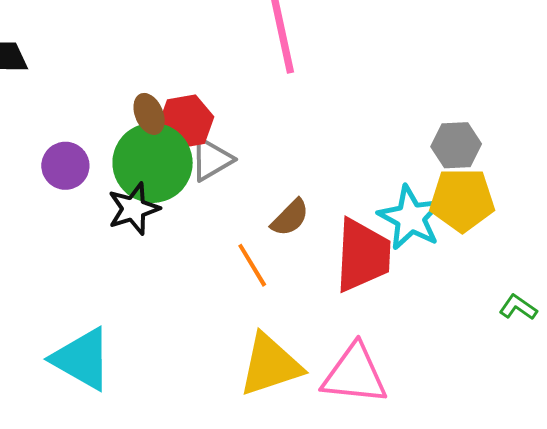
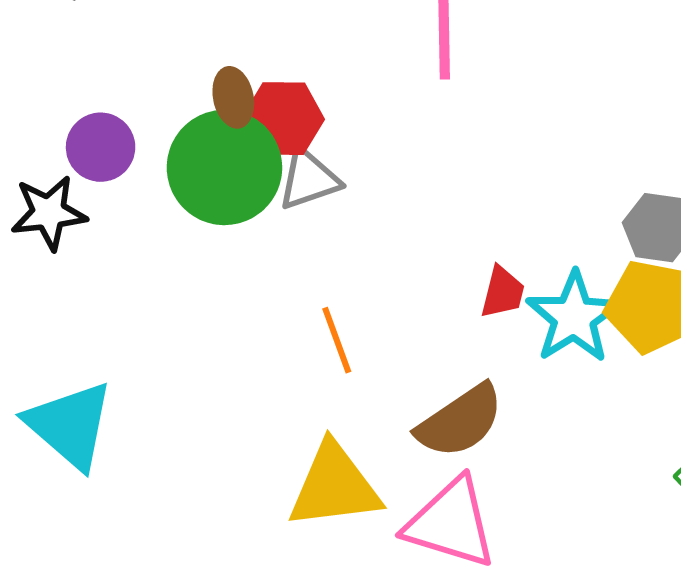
black star: (134, 209) -> (49, 213), moved
brown semicircle: (290, 218) -> (460, 421), moved, size x1.5
red trapezoid: (363, 255) -> (503, 292), moved, size x0.5

